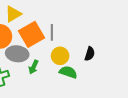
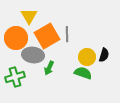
yellow triangle: (13, 14) -> (29, 16), turned -30
yellow circle: (60, 56) -> (87, 57), moved

